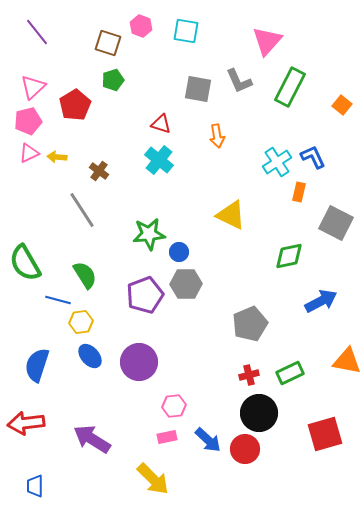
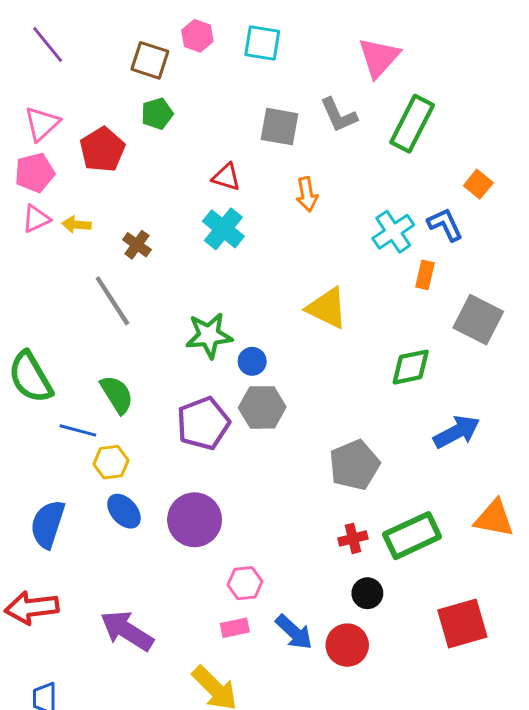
orange square: (342, 105) -> (478, 184), moved
green rectangle: (290, 373) -> (412, 536), size x1.4
black circle: (259, 413) -> (367, 593), size x0.6

